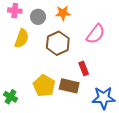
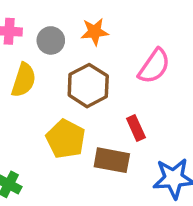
yellow pentagon: (44, 86) -> (66, 139), moved

